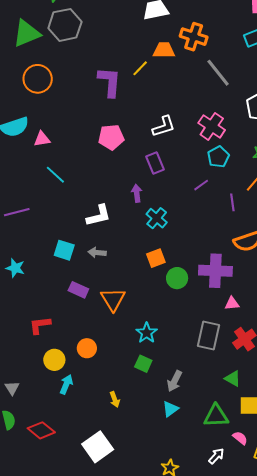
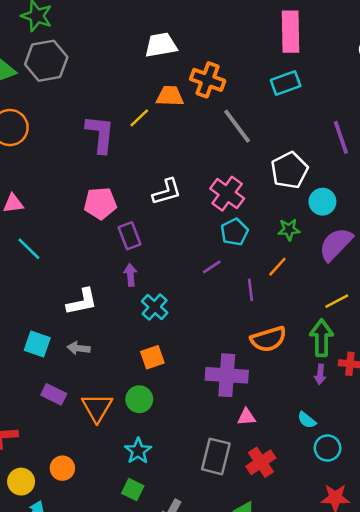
purple rectangle: (155, 163) -> (130, 236), moved
green circle: (177, 278) -> (139, 399), moved

